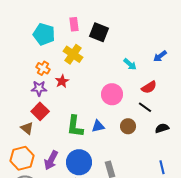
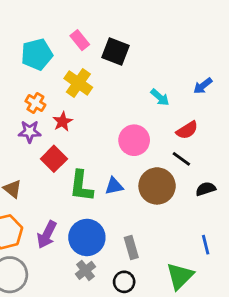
pink rectangle: (74, 24) -> (80, 40), turned -32
cyan pentagon: (44, 34) -> (37, 54), turned -30
red square: (40, 111) -> (54, 159), moved
brown circle: (128, 126) -> (157, 186), size x1.6

